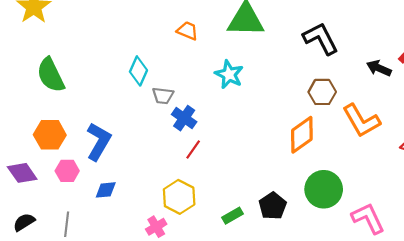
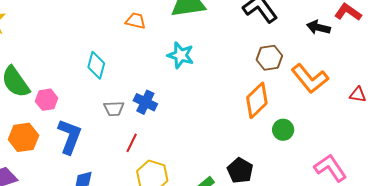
gray trapezoid: (163, 96) -> (114, 109), moved
red line: (193, 150) -> (132, 143), moved
pink hexagon: (67, 171) -> (47, 100), moved
green circle: (324, 189) -> (283, 130), moved, size x0.6

